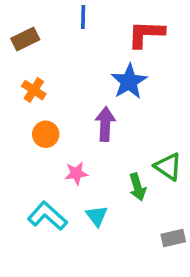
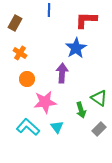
brown rectangle: (25, 39) -> (15, 23), turned -35
pink star: (76, 173) -> (45, 102), size x1.6
gray rectangle: (173, 238) -> (99, 129), moved, turned -32

